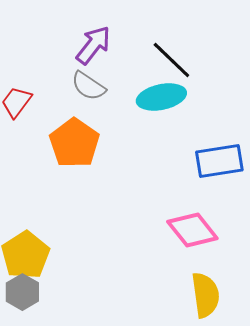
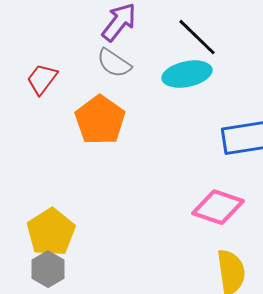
pink diamond: (192, 230) -> (218, 207), turned -33

